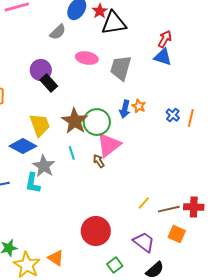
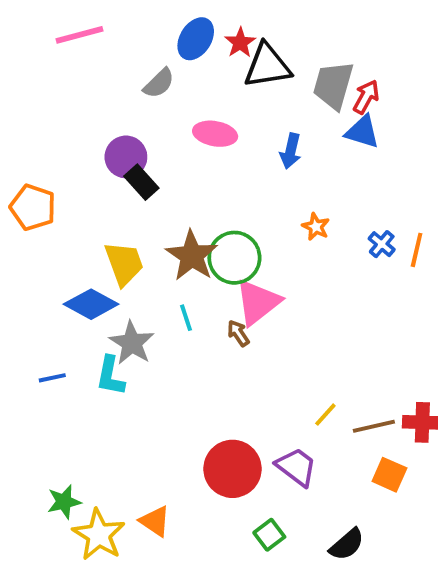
gray trapezoid: (121, 68) -> (333, 85), moved
blue arrow: (125, 109) -> (291, 151), moved
purple trapezoid: (144, 242) -> (296, 467), moved

